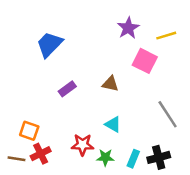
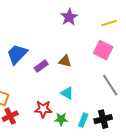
purple star: (128, 28) -> (69, 17), moved
blue trapezoid: (50, 44) -> (17, 54), moved
pink square: (145, 61) -> (103, 50), moved
purple rectangle: (67, 89) -> (41, 66), moved

